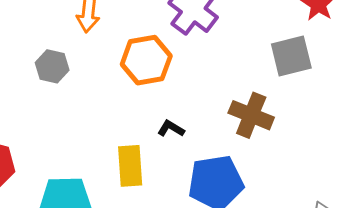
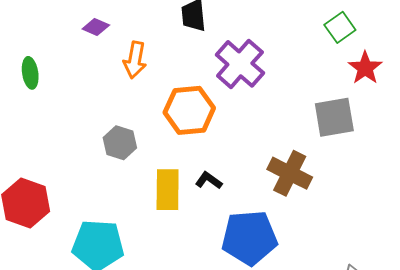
gray hexagon: (52, 66) -> (120, 143), moved
yellow rectangle: (130, 166) -> (168, 190), moved

